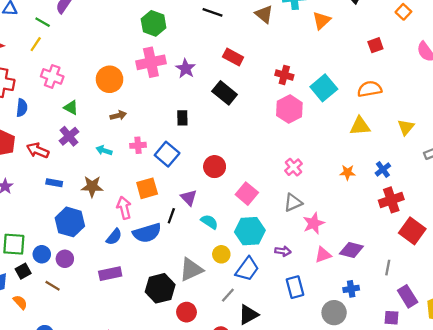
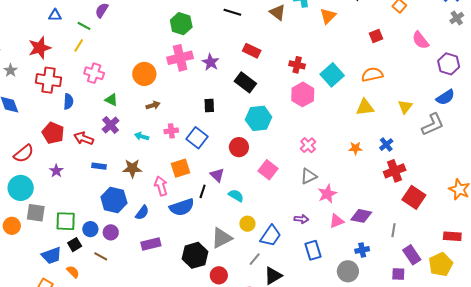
cyan hexagon: (250, 231) -> (259, 118), moved
blue semicircle: (114, 237) -> (142, 213), moved

